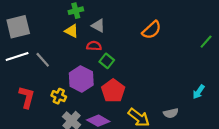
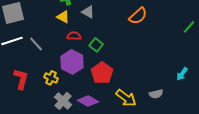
red semicircle: (94, 46) -> (74, 36), moved

